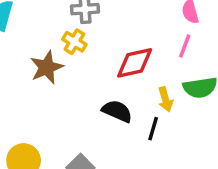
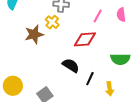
pink line: (185, 46) -> (98, 16), moved
yellow arrow: (165, 99) -> (110, 89), moved

